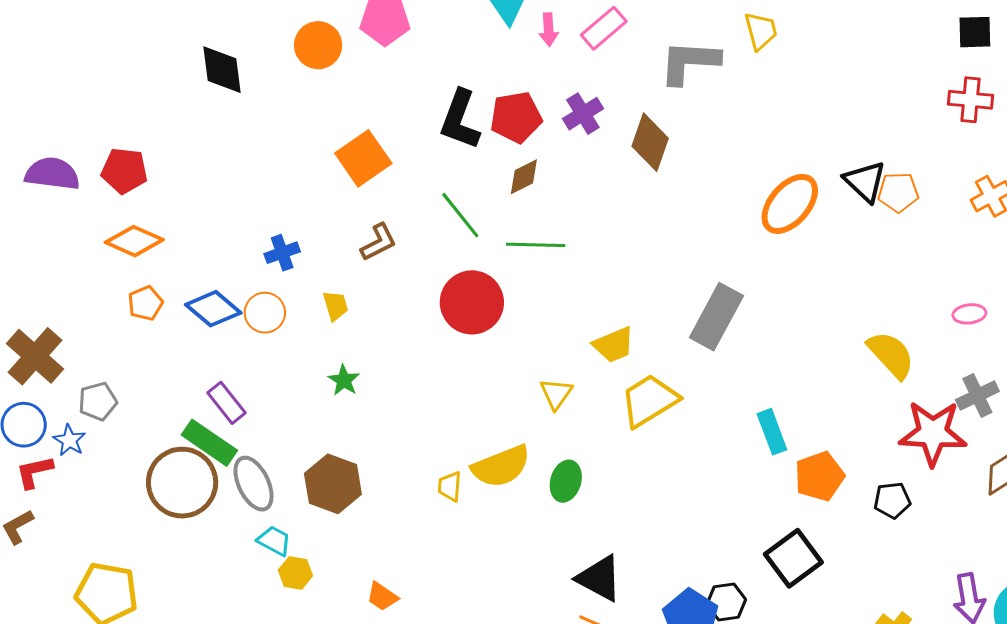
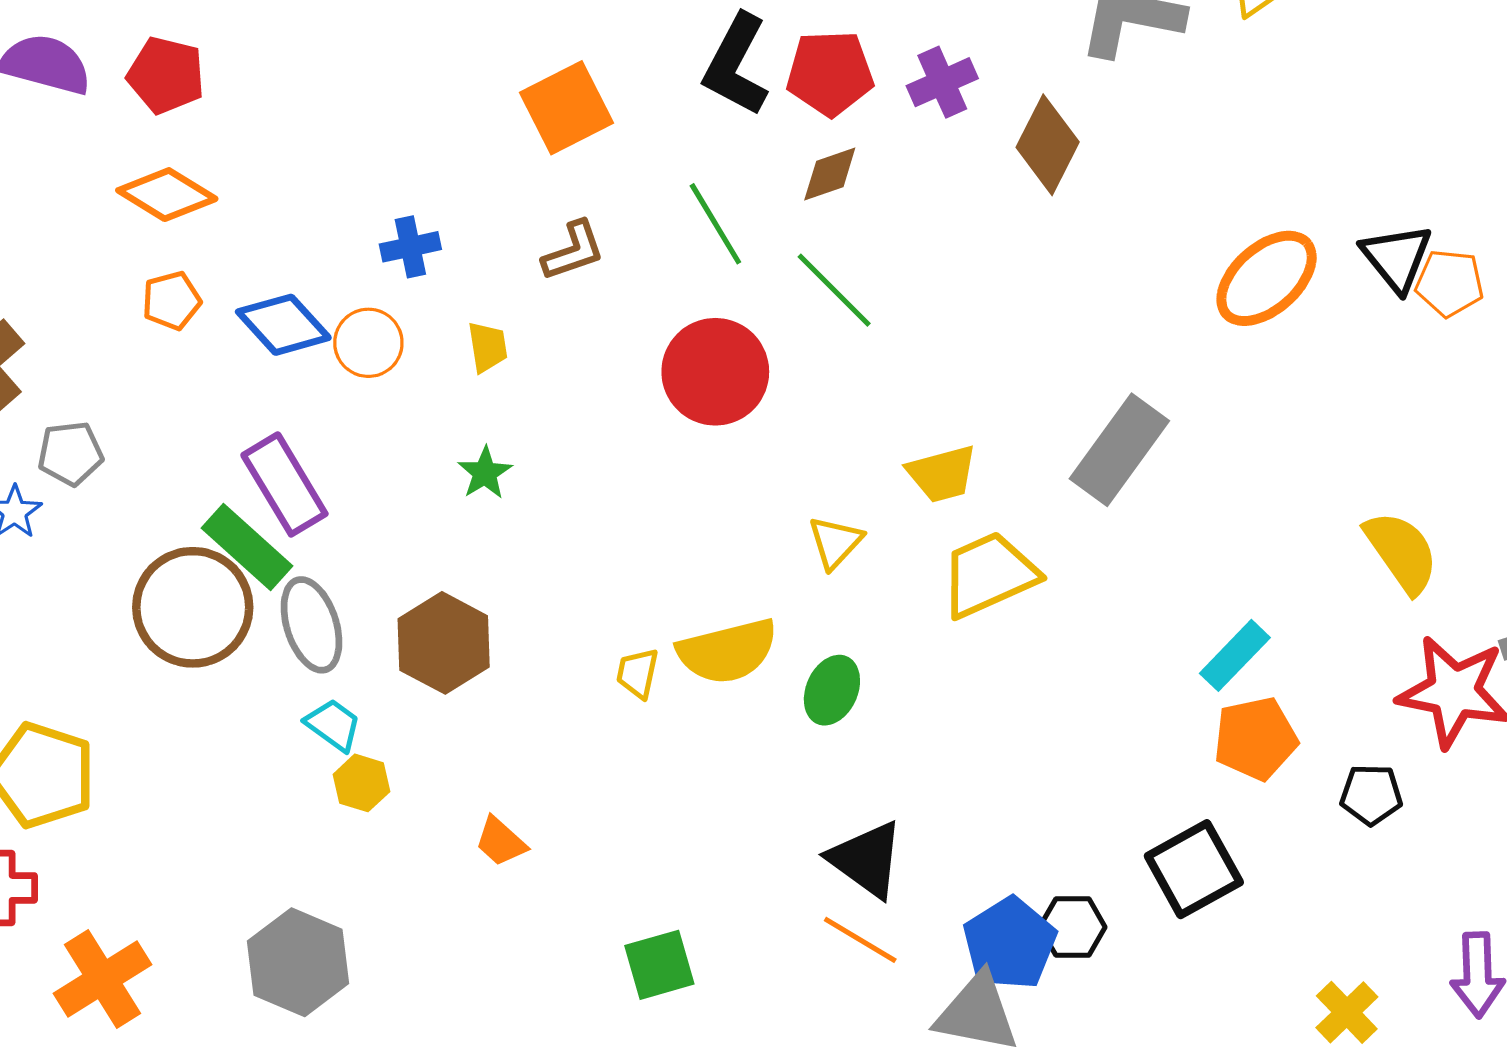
green line: (536, 245) -> (834, 290), turned 36
purple rectangle: (227, 403) -> (284, 484), size x1.4
cyan rectangle: (772, 432) -> (1235, 655), moved, turned 57

